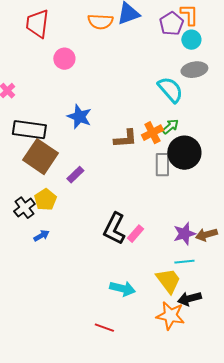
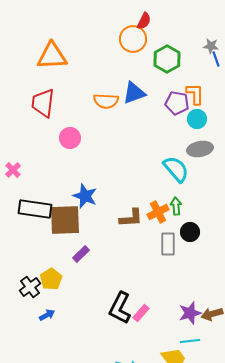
purple pentagon: (171, 24) -> (177, 103), turned -30
green arrow: (170, 127) -> (176, 206), turned -54
black circle: (184, 153) -> (190, 232), size x0.6
brown square: (40, 157) -> (65, 220), moved, turned -36

